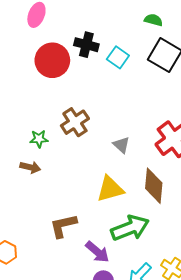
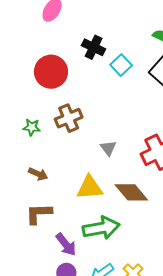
red circle: (52, 60) -> (51, 72), moved
brown arrow: (30, 167) -> (38, 174), moved
brown diamond: (154, 186) -> (131, 192), turned -56

